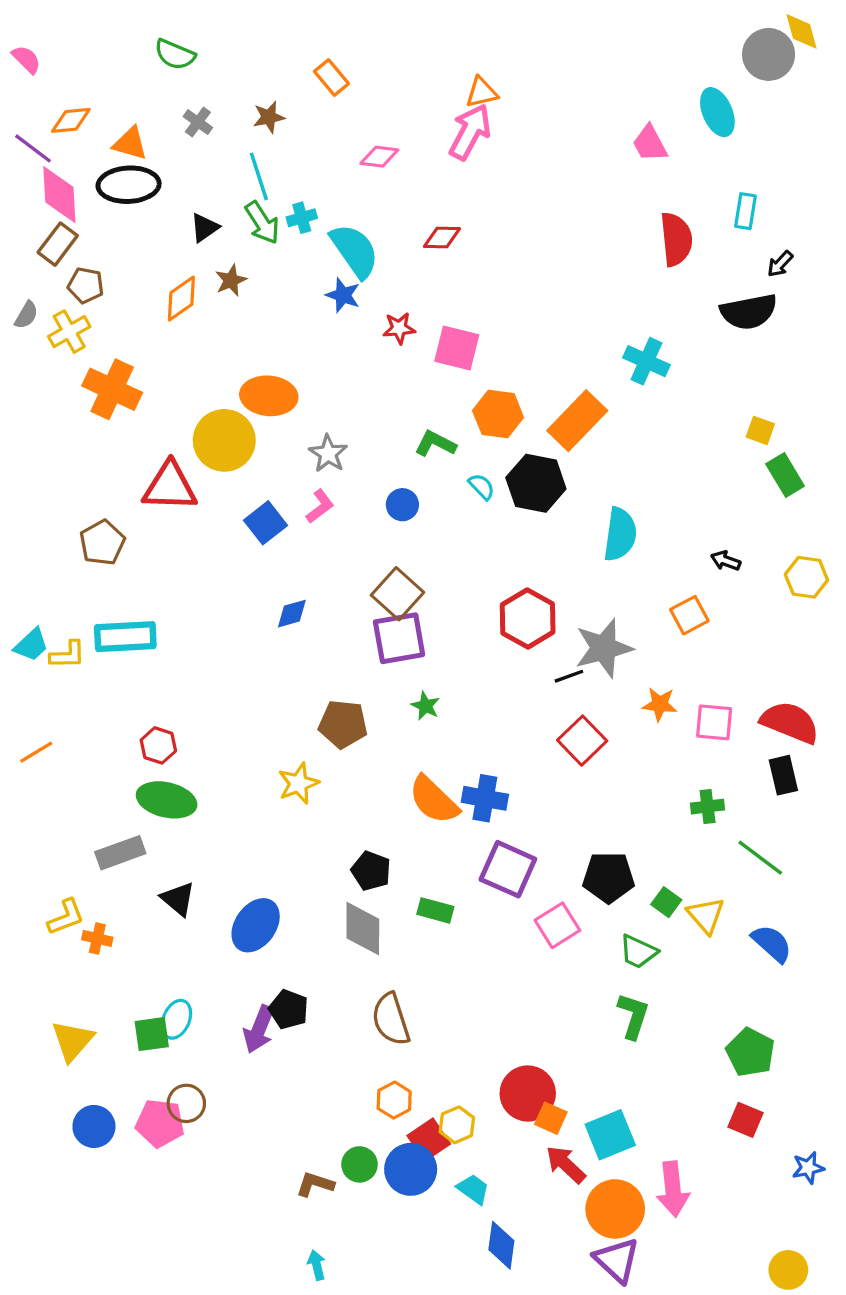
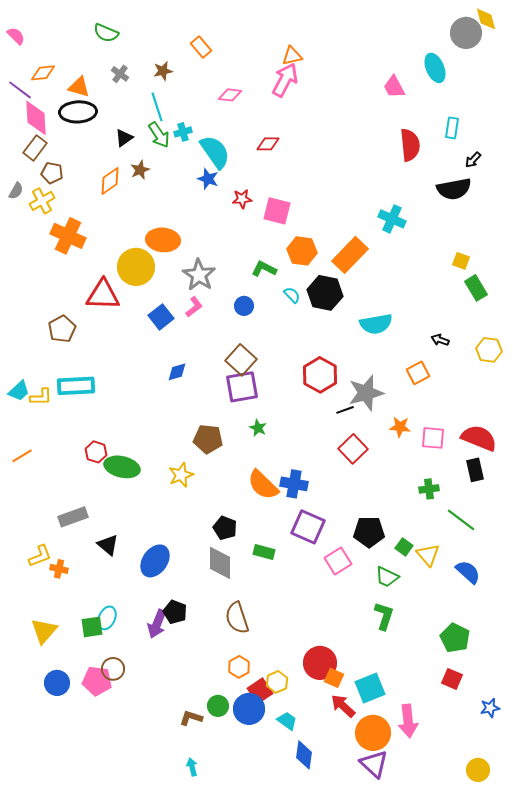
gray star: (328, 454) -> (199, 275), size x1.4
cyan semicircle: (620, 534) -> (376, 324), turned 72
green ellipse: (167, 800) -> (122, 467), moved

